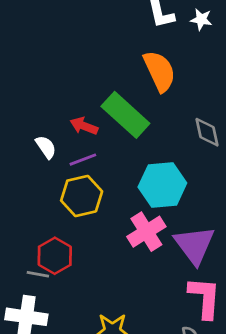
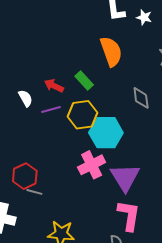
green rectangle: (125, 115) -> (84, 80), size x0.6
yellow hexagon: (82, 196) -> (83, 115), moved
gray line: (38, 274) -> (34, 192), moved

